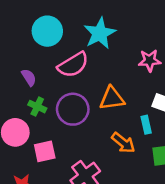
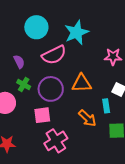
pink square: (45, 151) -> (42, 115), moved

